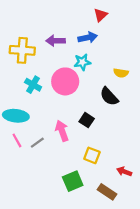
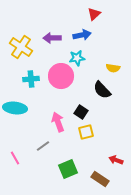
yellow cross: (22, 50) -> (21, 47), turned 30
cyan cross: (33, 85) -> (31, 79), turned -35
pink line: (17, 140) -> (15, 158), moved
gray line: (37, 143) -> (43, 146), moved
yellow square: (92, 155) -> (86, 132), moved, turned -35

